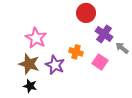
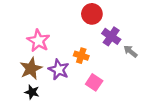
pink square: (100, 62) -> (94, 82), moved
brown star: (29, 64) -> (31, 69), turned 30

